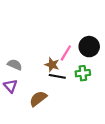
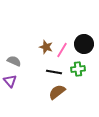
brown star: (52, 65) -> (46, 47), moved
brown semicircle: (38, 99) -> (57, 92), moved

